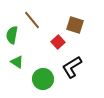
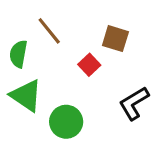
green triangle: (17, 62) -> (26, 96), size x1.6
black L-shape: (72, 67) -> (134, 103), moved

